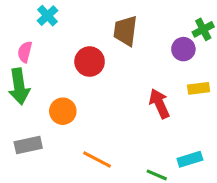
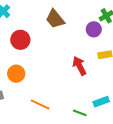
brown trapezoid: (125, 31) -> (55, 19), turned -45
red circle: (90, 62) -> (20, 40), moved

